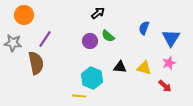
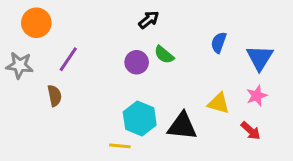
brown semicircle: (36, 63) -> (55, 96), size x0.6
black triangle: (120, 67) -> (182, 126), moved, size x1.5

